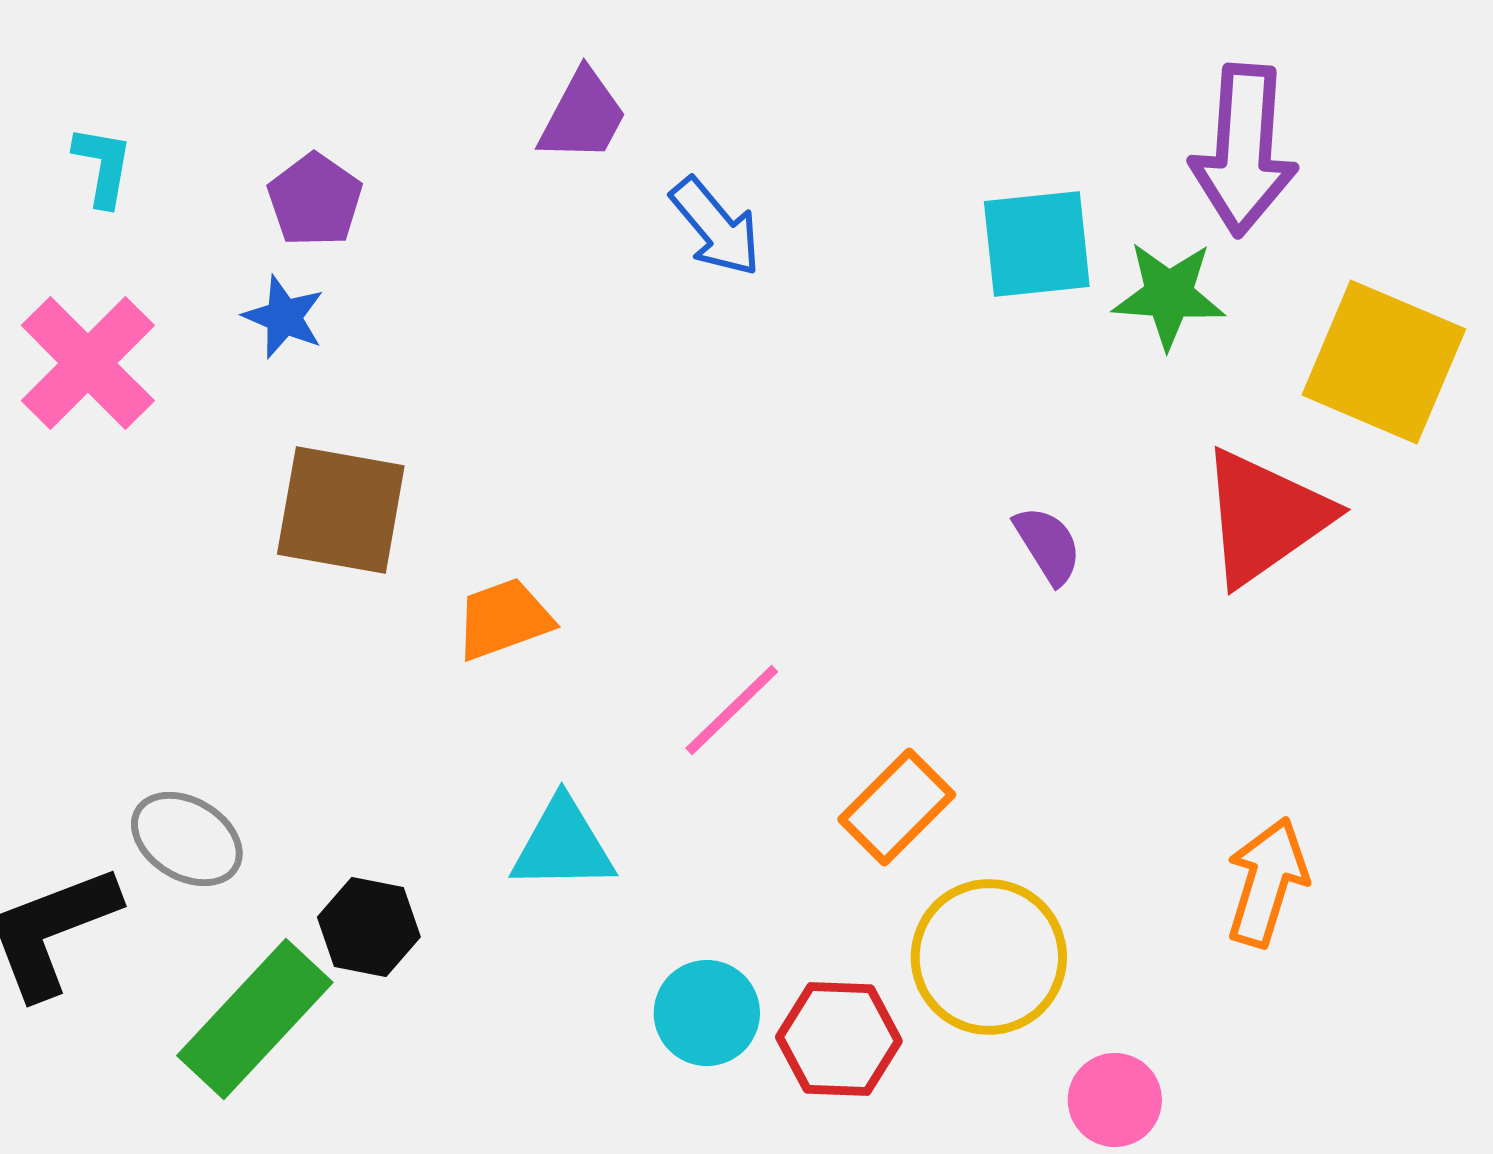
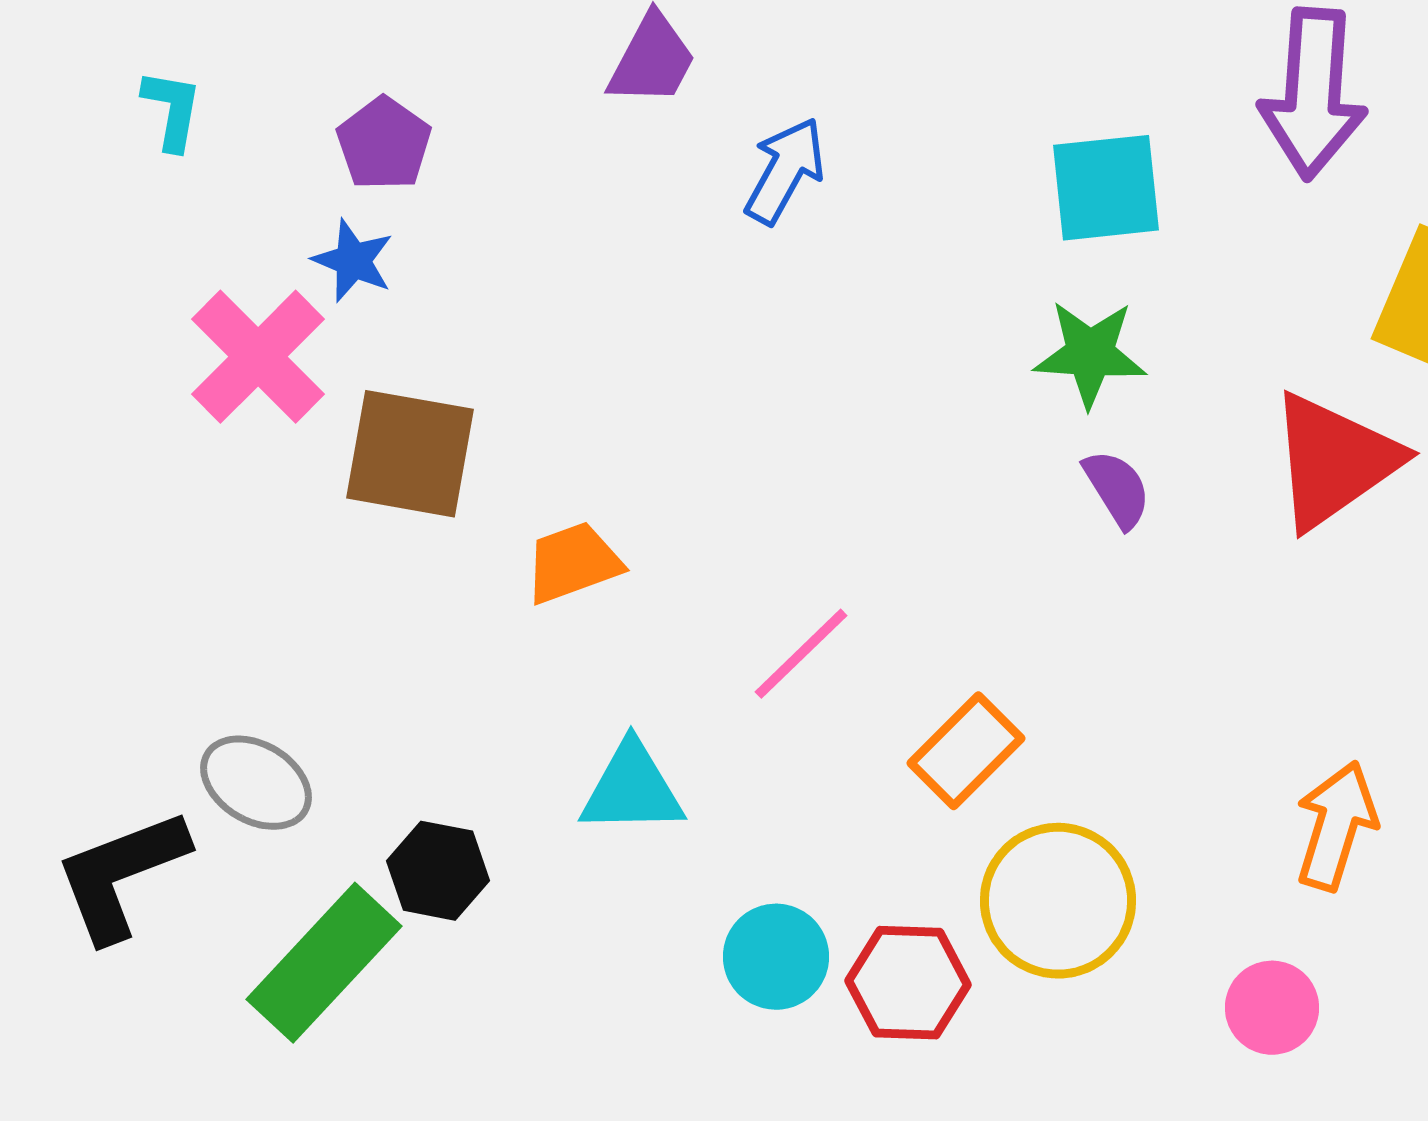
blue arrow: (716, 227) -> (785, 171), turned -111
green star: (1169, 295) -> (1090, 354), moved
pink cross: (88, 363) -> (258, 357), moved
pink circle: (1115, 1100) -> (1272, 1008), moved

